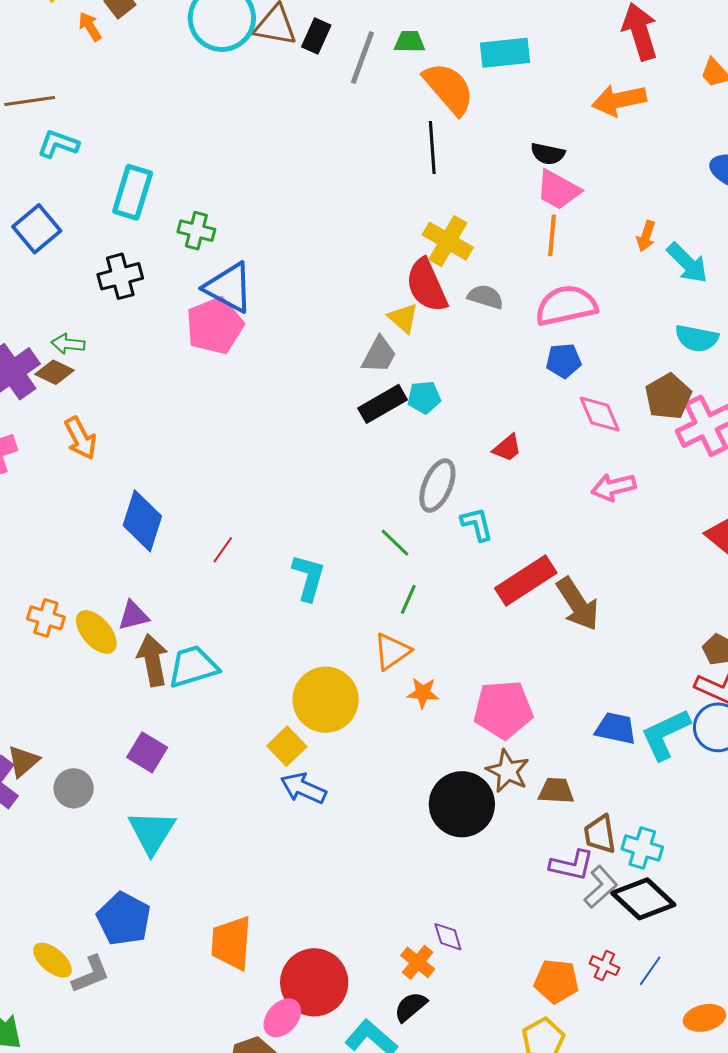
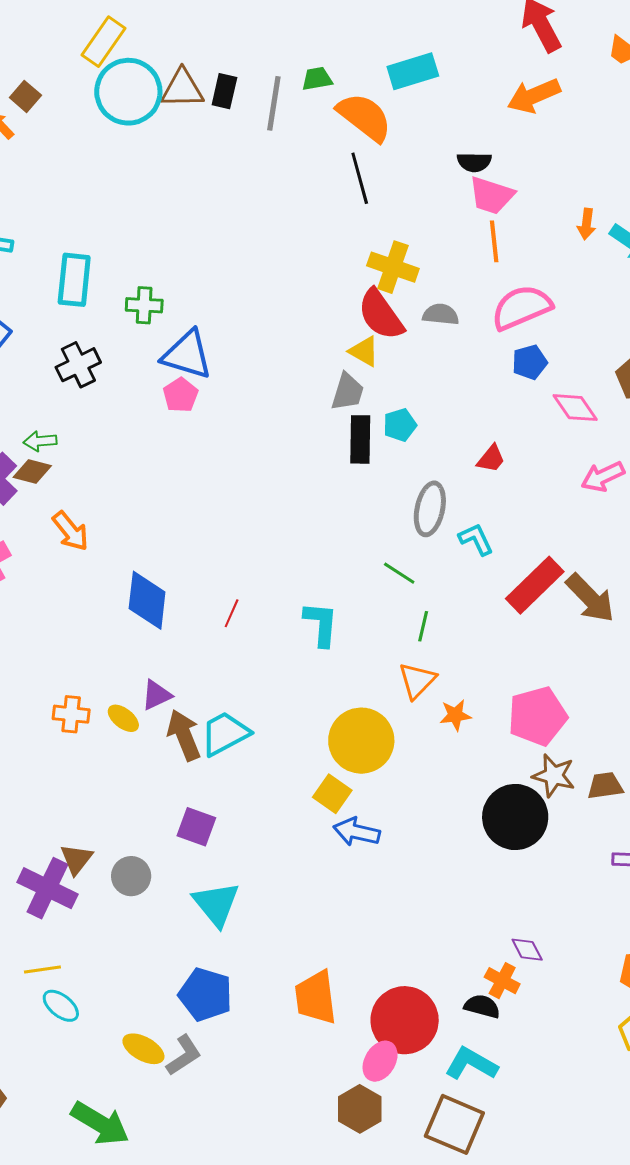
pink pentagon: (215, 326) -> (181, 395), size x0.6
black rectangle: (383, 404) -> (360, 439), turned -48
yellow ellipse: (96, 632) -> (123, 718), size x0.7
black semicircle: (411, 1007) -> (482, 1006), moved, turned 66

